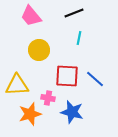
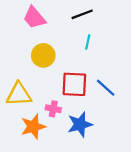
blue star: (72, 112) -> (80, 124), turned -30

